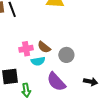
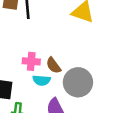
gray circle: (66, 55) -> (78, 82), size x1.5

